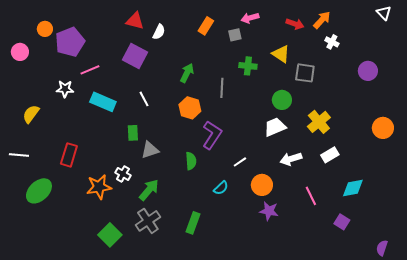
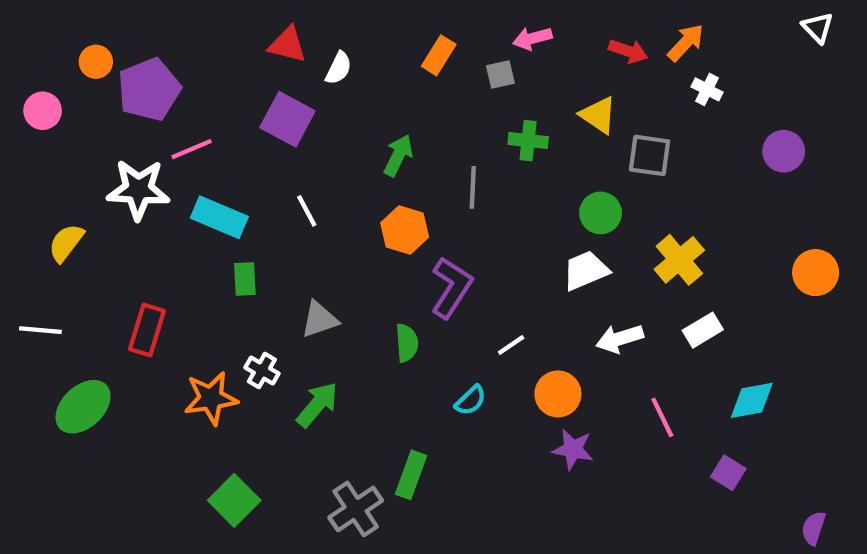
white star: (65, 89) -> (138, 190), size x1.6
green rectangle: (133, 133) -> (245, 279), moved
gray cross: (148, 221) -> (356, 509), moved

